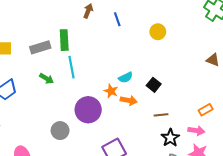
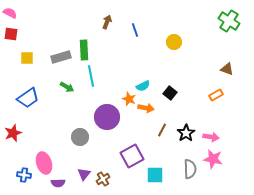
orange rectangle: (206, 110) -> (216, 95), moved
brown line: (161, 115) -> (162, 130), moved, turned -56
black star: (170, 138) -> (186, 133), moved

